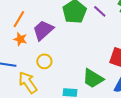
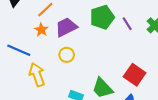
yellow circle: (44, 61) -> (67, 55), moved

